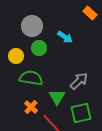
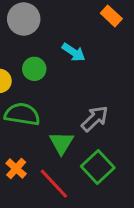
gray circle: (32, 26) -> (24, 19), moved
orange cross: (31, 107) -> (16, 169), moved
green square: (81, 113) -> (98, 167), turned -30

